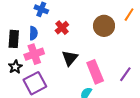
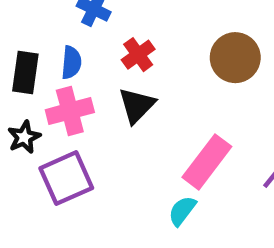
black triangle: (70, 58) -> (137, 105), moved
pink rectangle: (95, 72) -> (207, 162), turned 55

